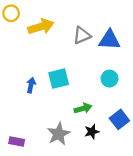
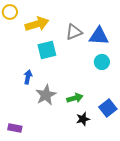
cyan square: (59, 79) -> (47, 50), moved
cyan circle: (110, 79) -> (102, 62), moved
gray star: (59, 134) -> (46, 95), moved

